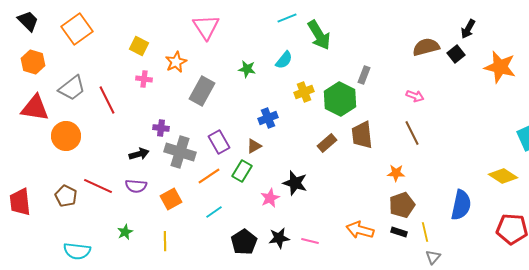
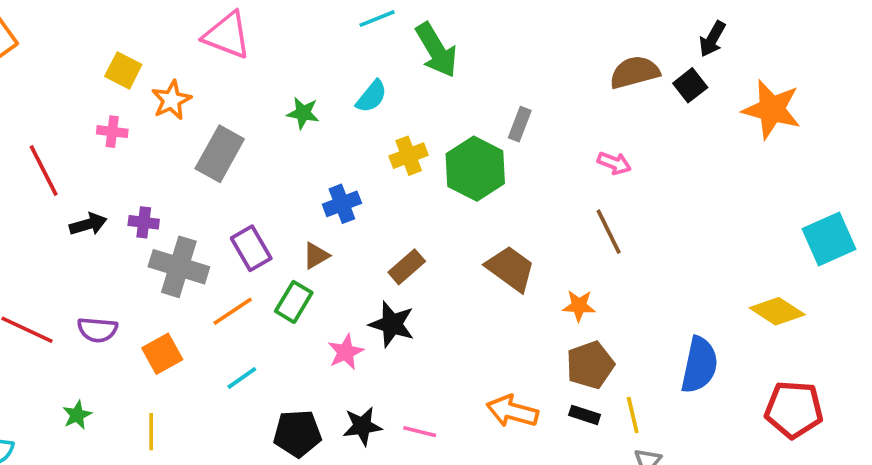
pink triangle: (206, 27) -> (227, 35), turned -36
yellow square: (139, 46) -> (123, 70), moved
brown trapezoid: (362, 135) -> (510, 269), moved, turned 132
brown rectangle: (327, 143) -> (407, 267), moved
black arrow: (139, 154) -> (88, 224), moved
black pentagon: (244, 242) -> (297, 433), turned 30

